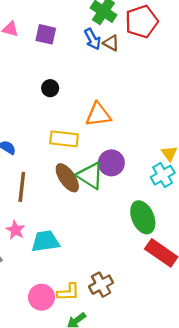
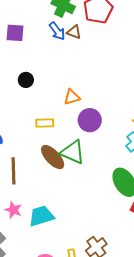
orange triangle: (98, 115) -> (72, 97), size x0.7
yellow rectangle: (64, 139) -> (45, 123), size x0.7
purple circle: (111, 163) -> (90, 120), moved

